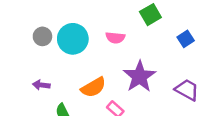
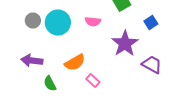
purple star: (140, 76) -> (125, 44), moved
purple arrow: (41, 85) -> (32, 60), size x1.5

